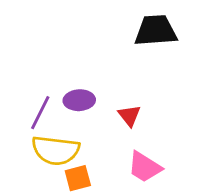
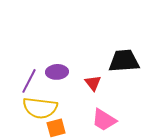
black trapezoid: (156, 31) -> (124, 61), moved

